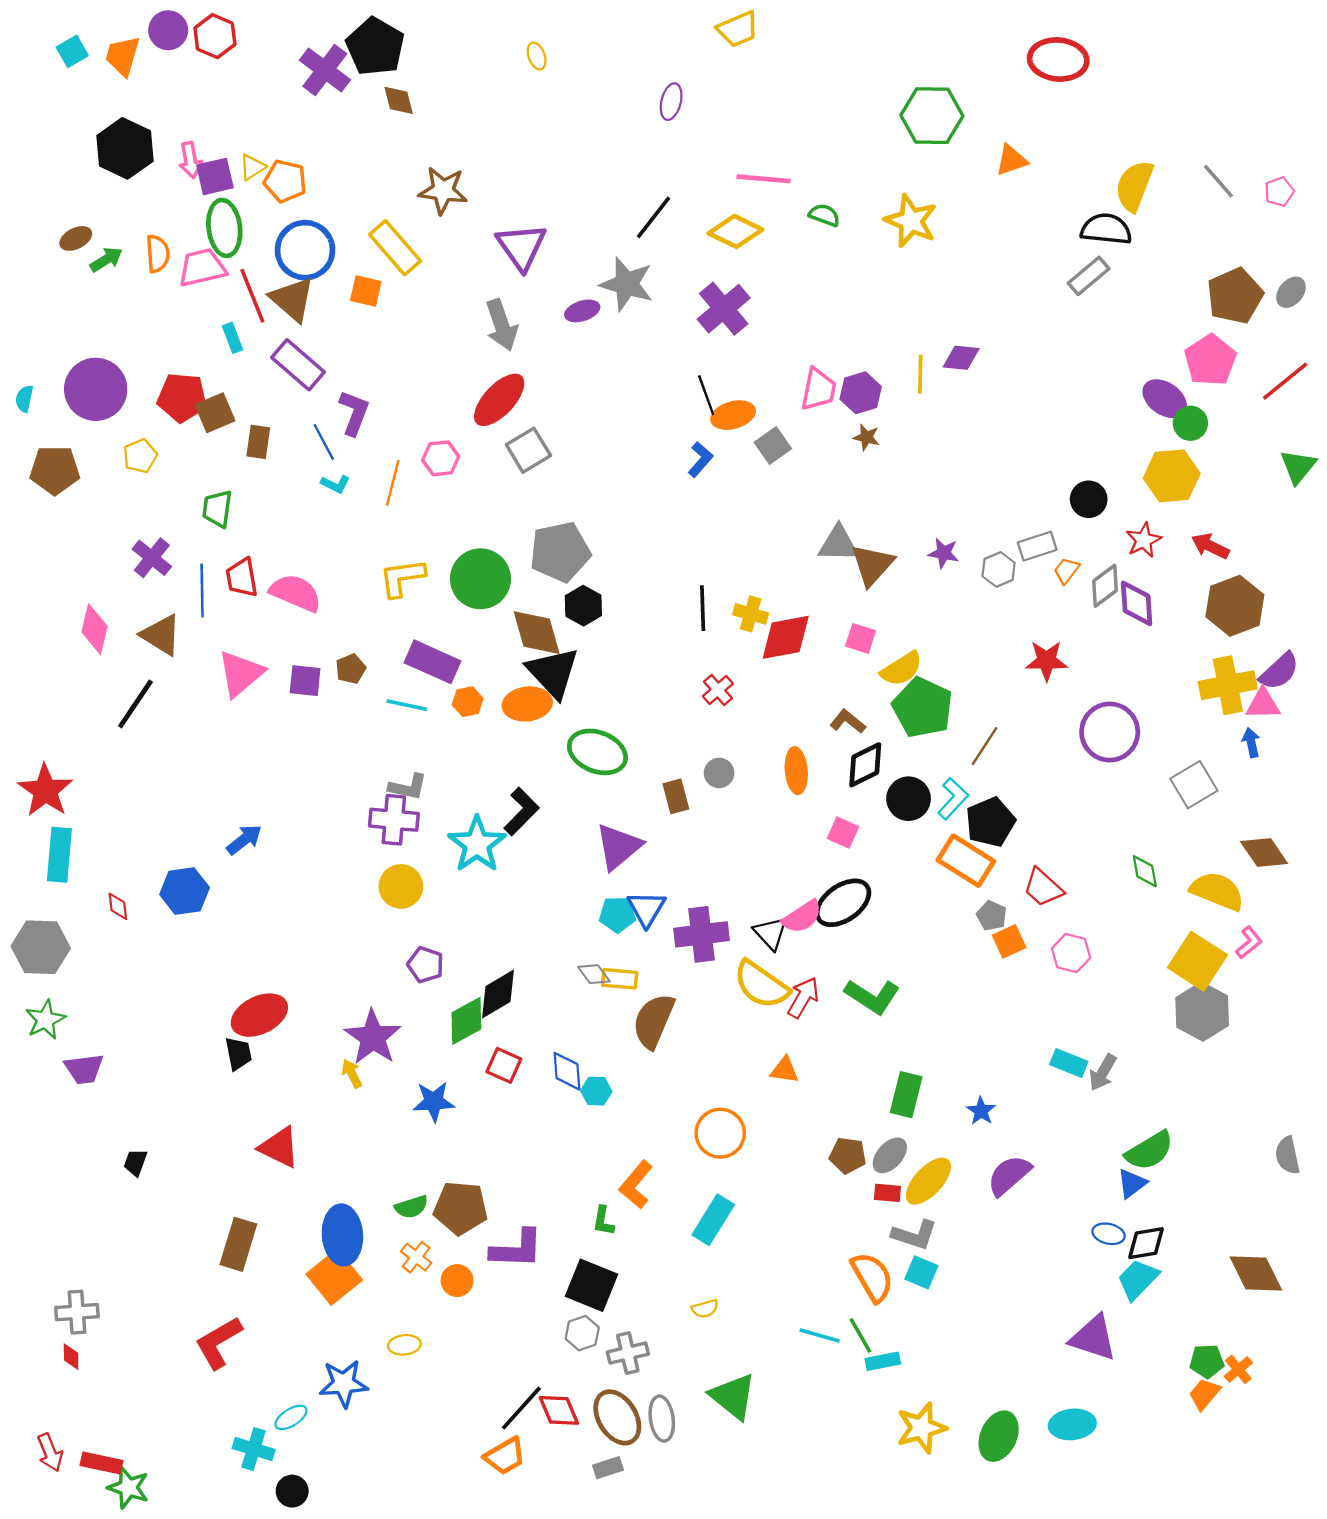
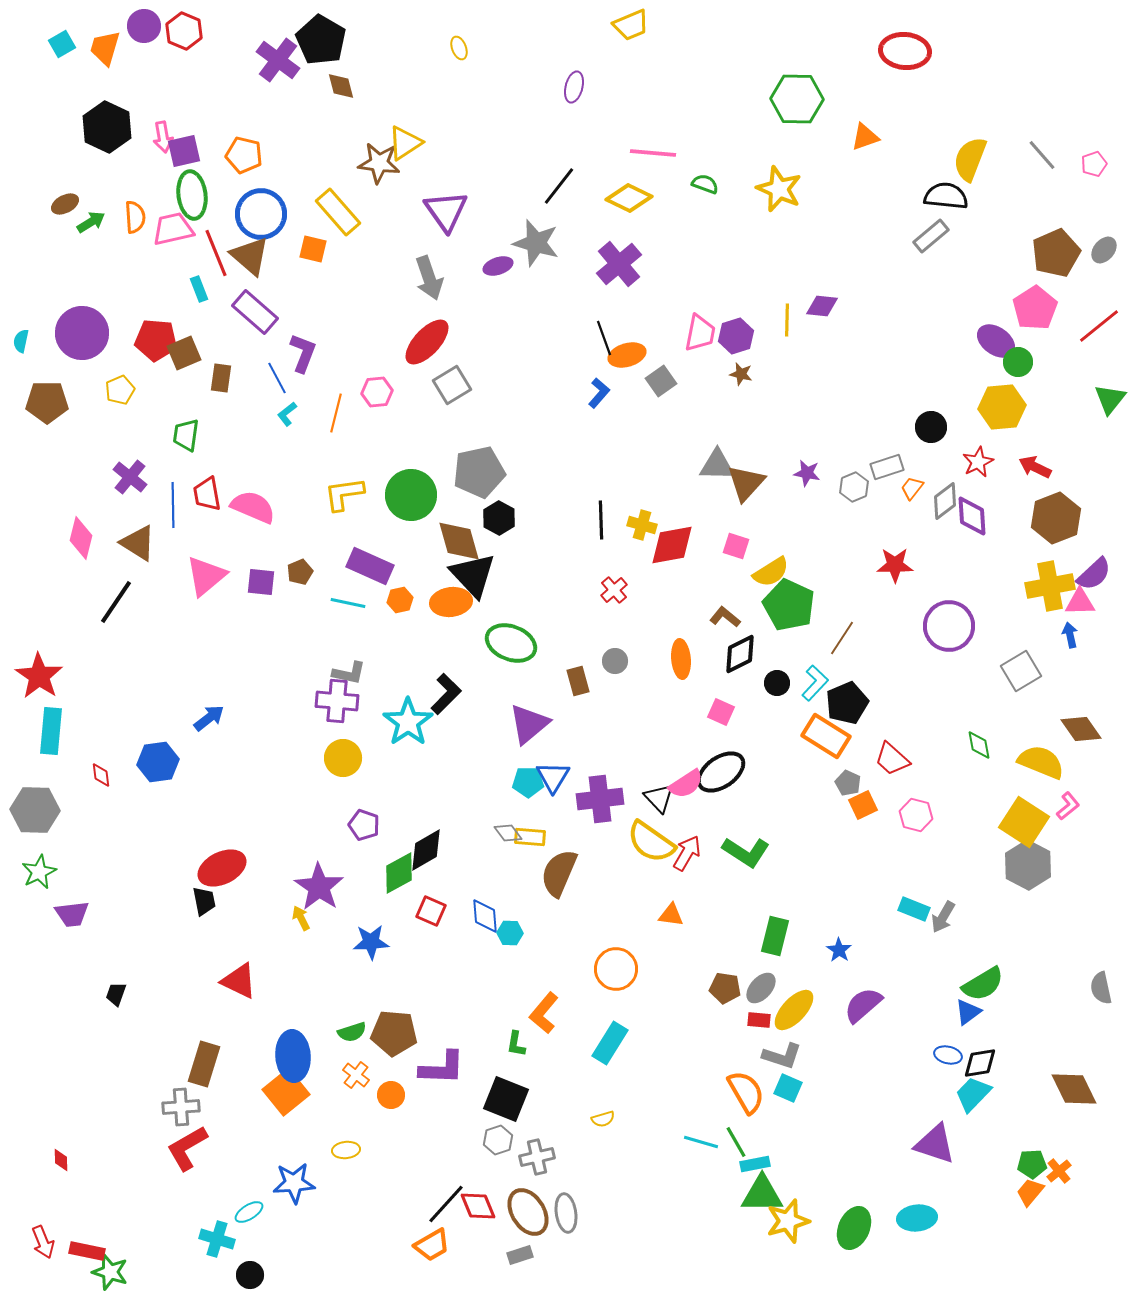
yellow triangle: (252, 167) -> (405, 143), moved, size x1.5
cyan L-shape: (335, 484) -> (287, 414), turned 115
black circle: (909, 799) -> (777, 683), size x0.7
gray cross: (77, 1312) -> (181, 1107), moved
green triangle: (733, 1396) -> (762, 1194), moved, turned -39

